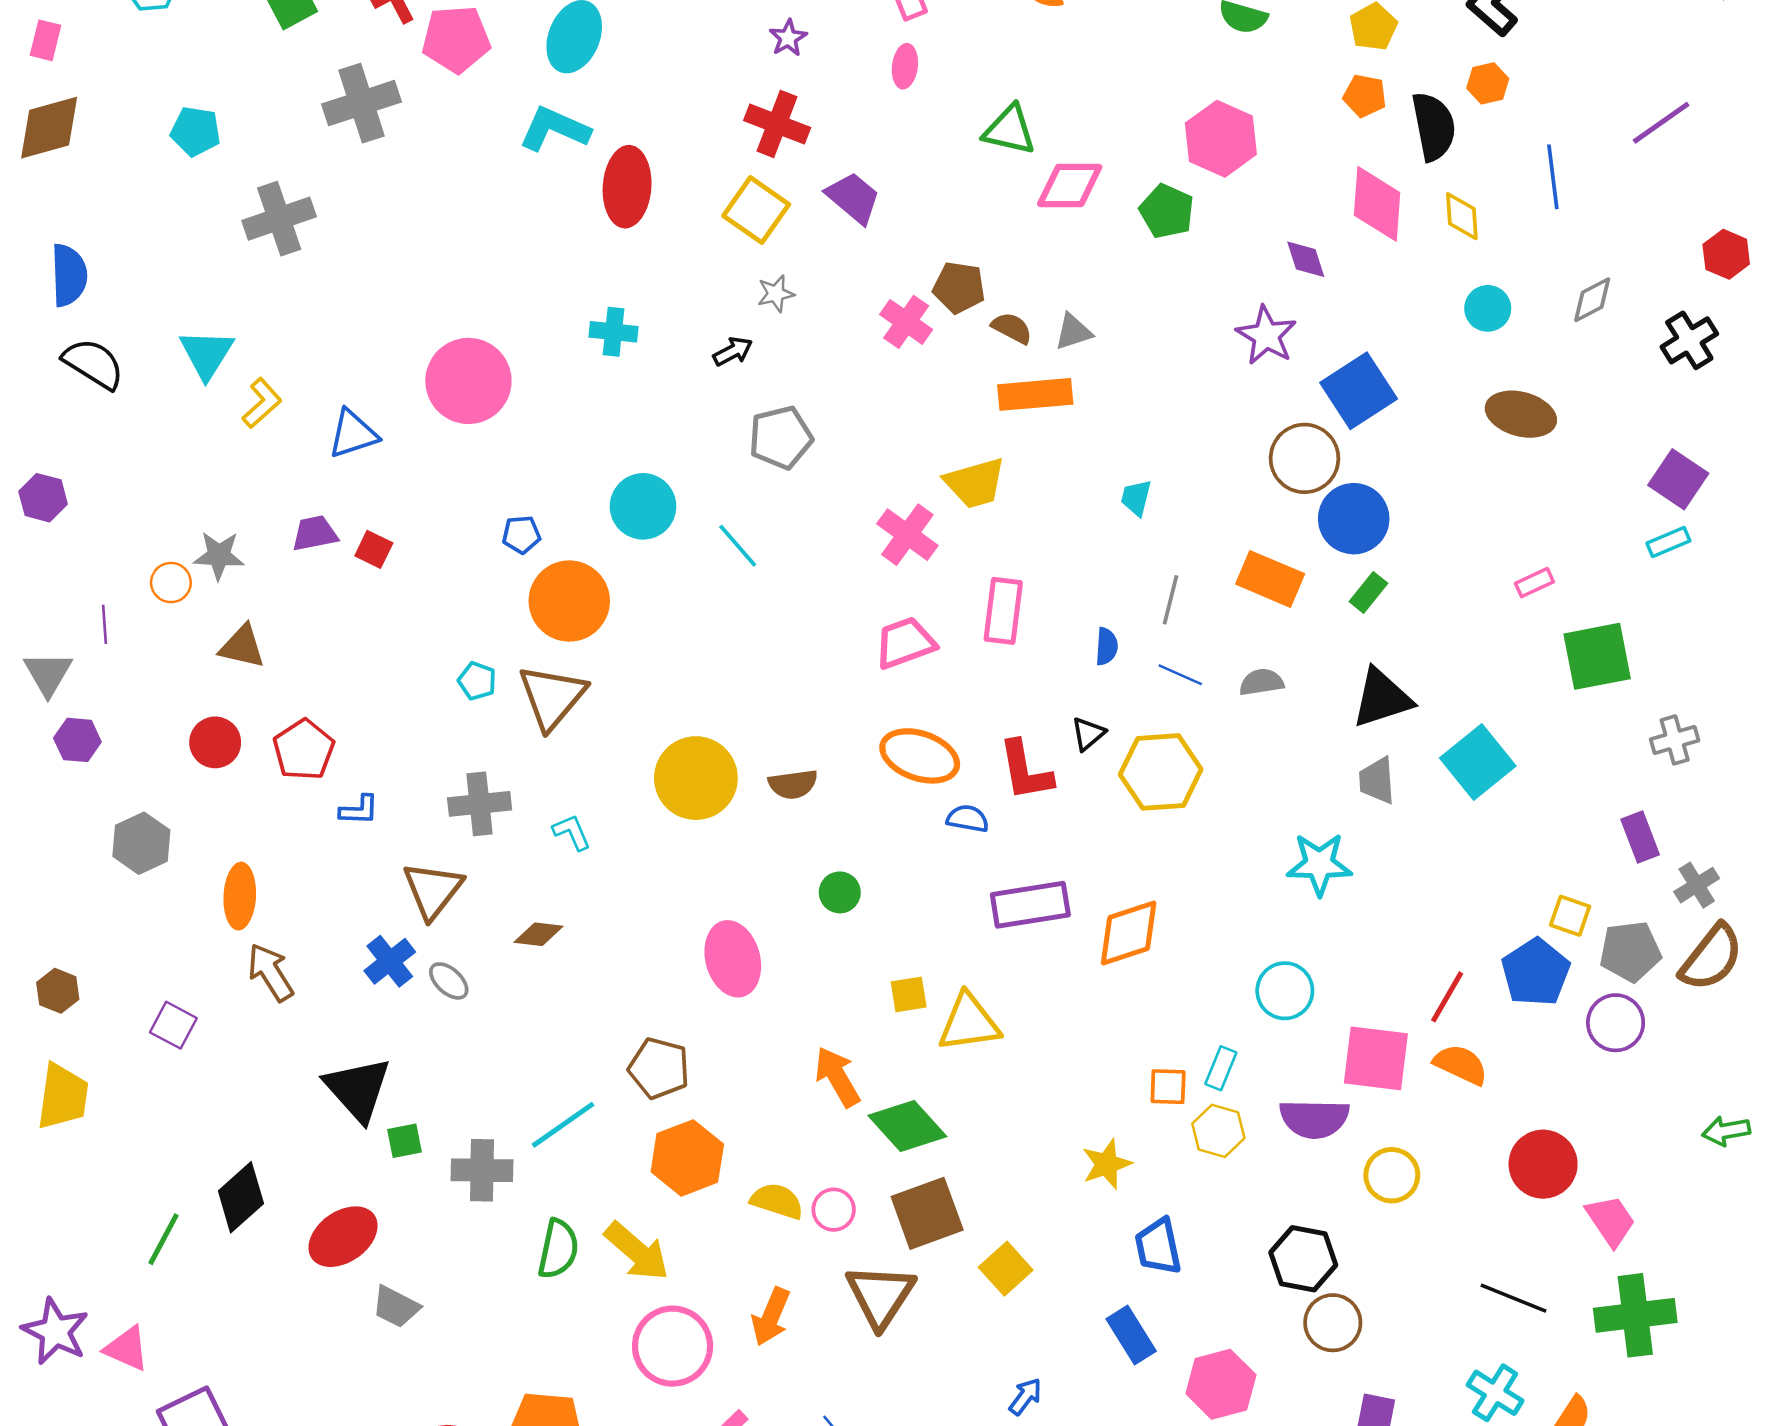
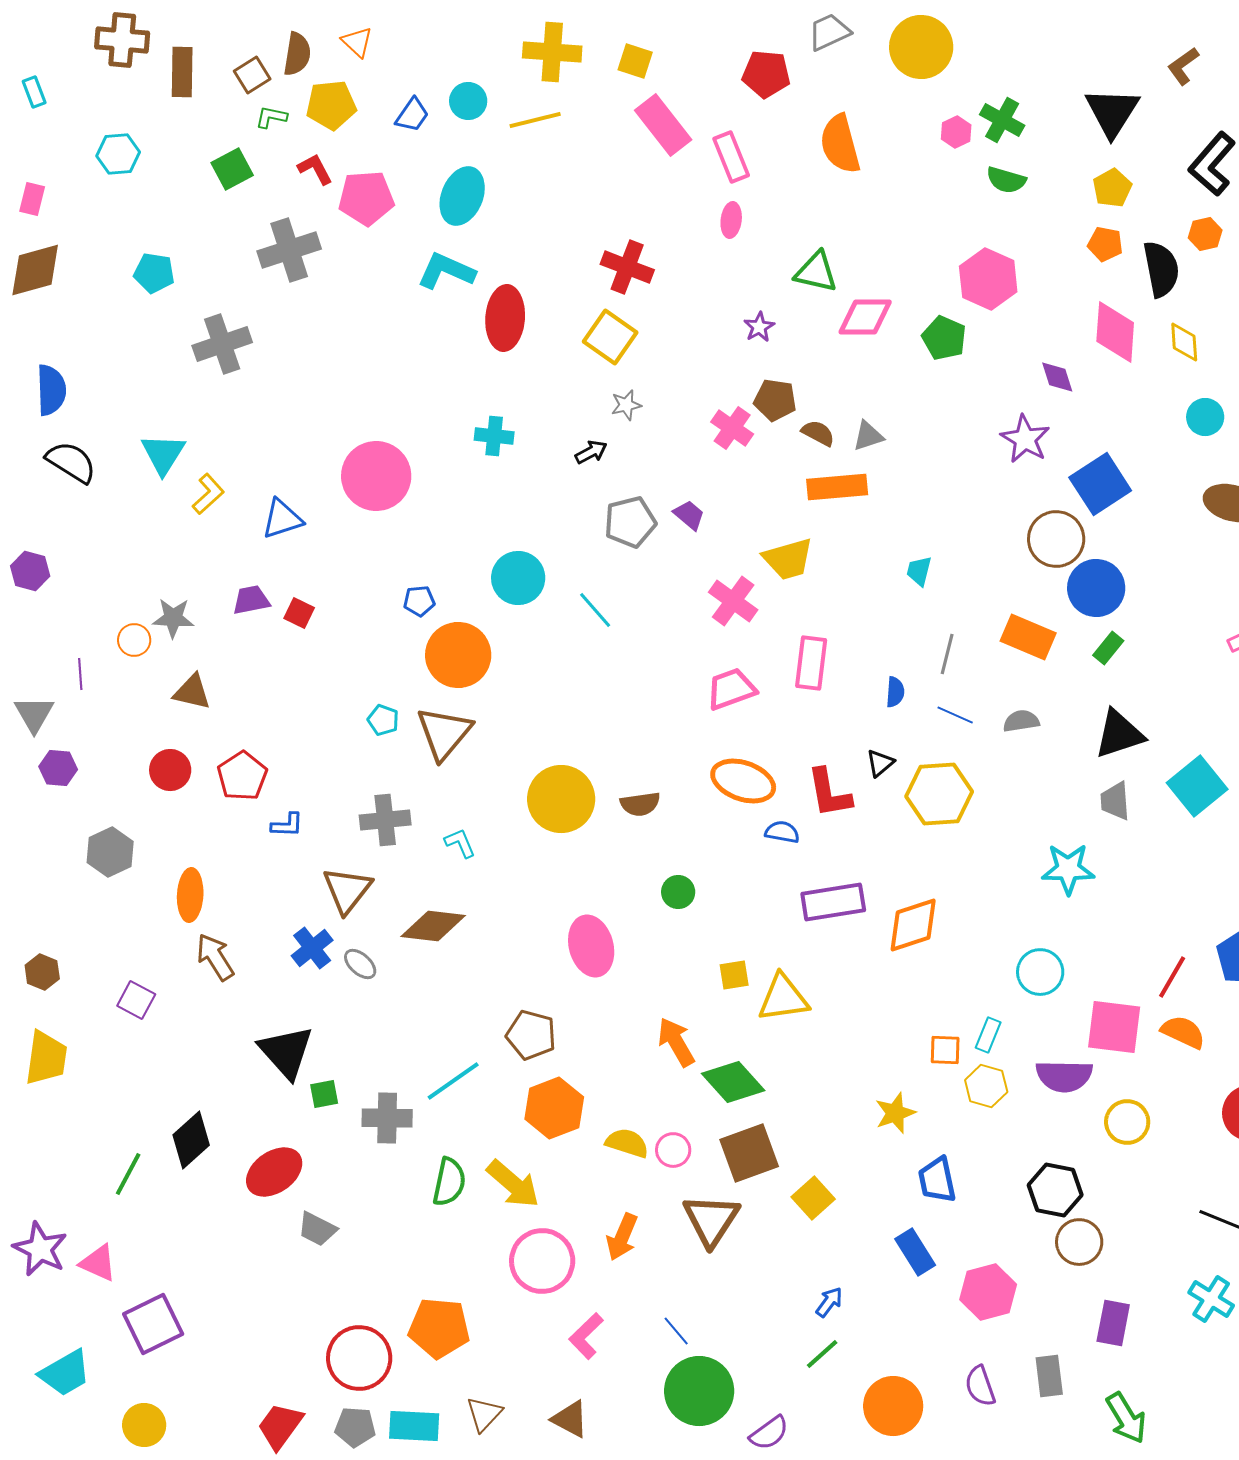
purple star: (788, 38) -> (759, 327), moved
purple trapezoid: (853, 198) -> (689, 515), moved, size x0.7
brown diamond: (539, 934) -> (433, 926), size x1.6

